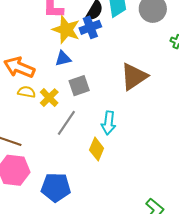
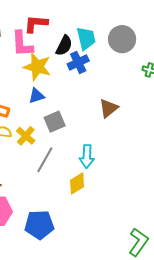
blue cross: (90, 27) -> (78, 62), moved
brown triangle: (134, 77) -> (109, 108), size x0.7
yellow diamond: (97, 149) -> (77, 183), turned 40

